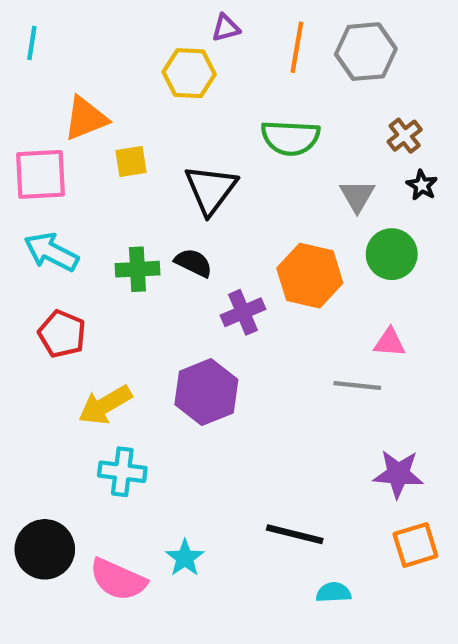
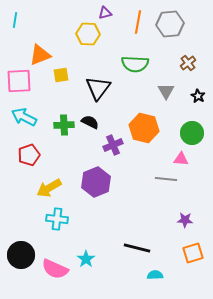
black star: (422, 185) -> (198, 96), moved
green circle: (392, 254) -> (192, 133), moved
red pentagon: (62, 334) -> (29, 155), turned 30
purple star: (398, 474) -> (185, 220), size x0.7

